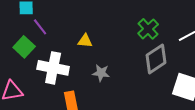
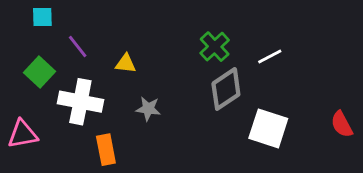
purple line: (40, 27) -> (78, 47), moved

